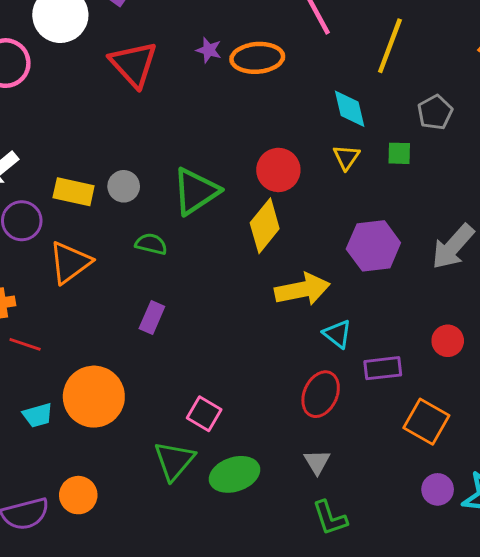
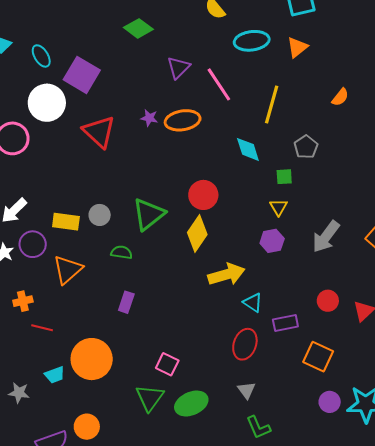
yellow triangle: (346, 157) -> (278, 207), moved
purple hexagon: (373, 246) -> (272, 241), size x0.7

